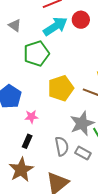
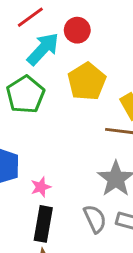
yellow pentagon: (61, 88) -> (87, 81), moved
black rectangle: (27, 141) -> (43, 224), size x1.6

